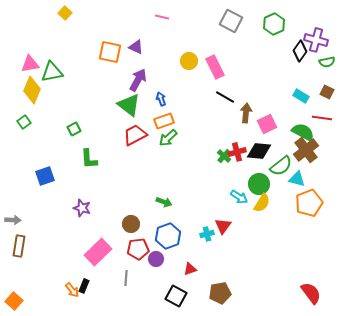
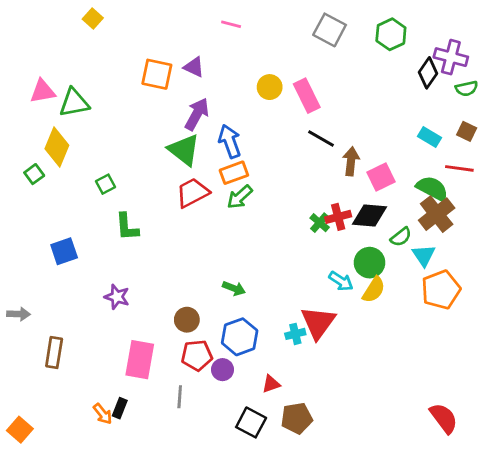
yellow diamond: (32, 90) -> (57, 147), moved
blue arrow: (161, 99) -> (230, 141), size x1.6
green semicircle: (281, 166) -> (401, 237), size x0.7
cyan triangle: (297, 179) -> (424, 255), turned 42
red triangle: (223, 226) -> (318, 323), size x1.5
brown rectangle: (19, 246) -> (54, 352), moved
pink rectangle: (98, 252) -> (140, 360), turned -36
brown pentagon: (220, 293) -> (297, 418), moved

